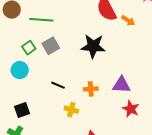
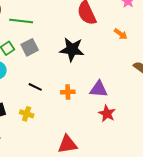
orange arrow: (128, 20) -> (121, 34), moved
yellow cross: (71, 110) -> (27, 114), moved

